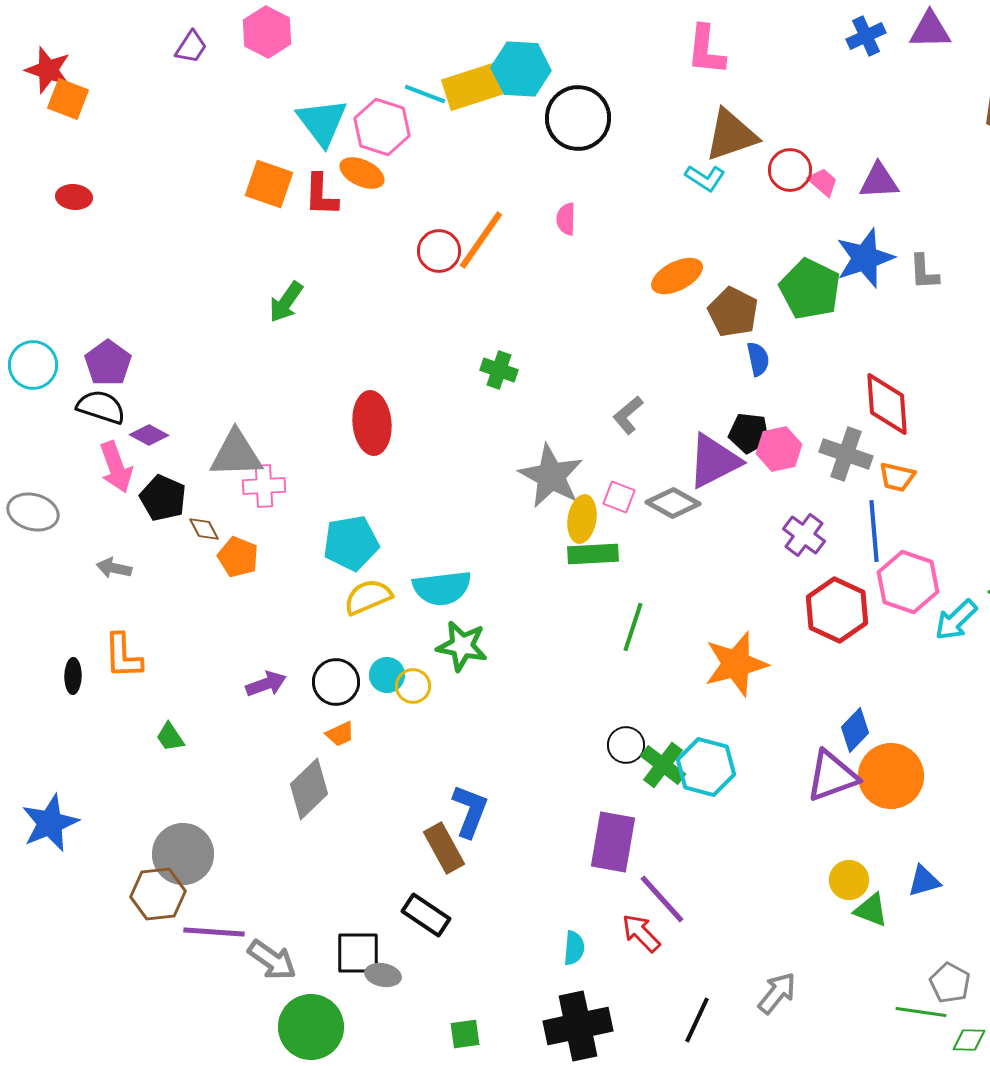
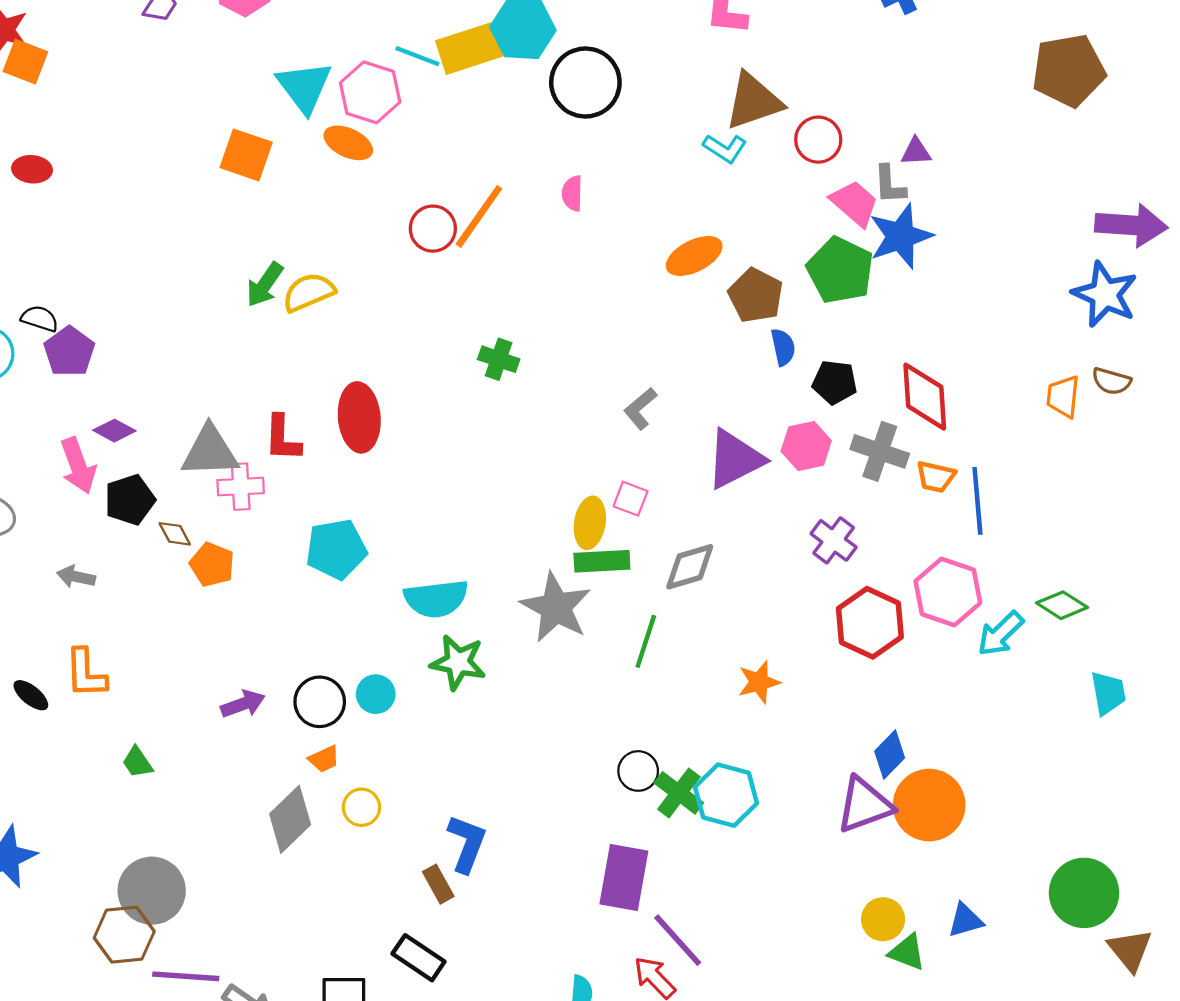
purple triangle: (879, 181) -> (916, 152), size x0.7
pink trapezoid: (823, 182) -> (854, 203), moved, size x1.5
red L-shape: (321, 195) -> (282, 438), moved
gray L-shape: (924, 272) -> (890, 185), moved
black semicircle: (101, 407) -> (40, 319), moved, size x0.7
black pentagon: (749, 433) -> (835, 382), moved
gray star: (551, 476) -> (556, 607), moved
black pentagon: (163, 498) -> (130, 500), turned 30
gray diamond: (673, 503) -> (690, 567), moved, turned -46
blue line: (874, 531) -> (977, 501), moved
yellow semicircle: (368, 597) -> (309, 292), moved
orange star: (736, 664) -> (759, 682), size x0.6
black ellipse: (73, 676) -> (31, 695), turned -52
yellow circle: (413, 686) -> (361, 807), moved
brown rectangle: (444, 848) -> (438, 884), size x0.7

